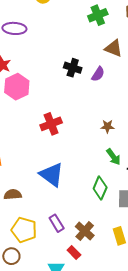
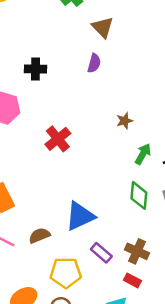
brown triangle: (114, 48) -> (103, 27), turned 42
black cross: (73, 68) -> (36, 69), moved
green arrow: (113, 157) -> (143, 154), turned -96
blue triangle: (52, 175) -> (80, 216), moved, turned -44

